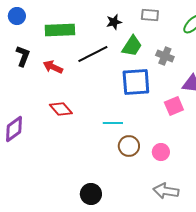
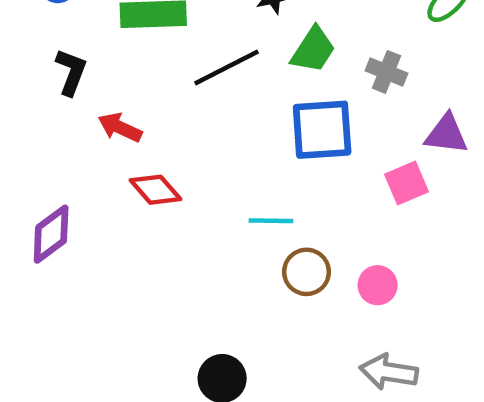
red arrow: (53, 67) -> (120, 128), moved

